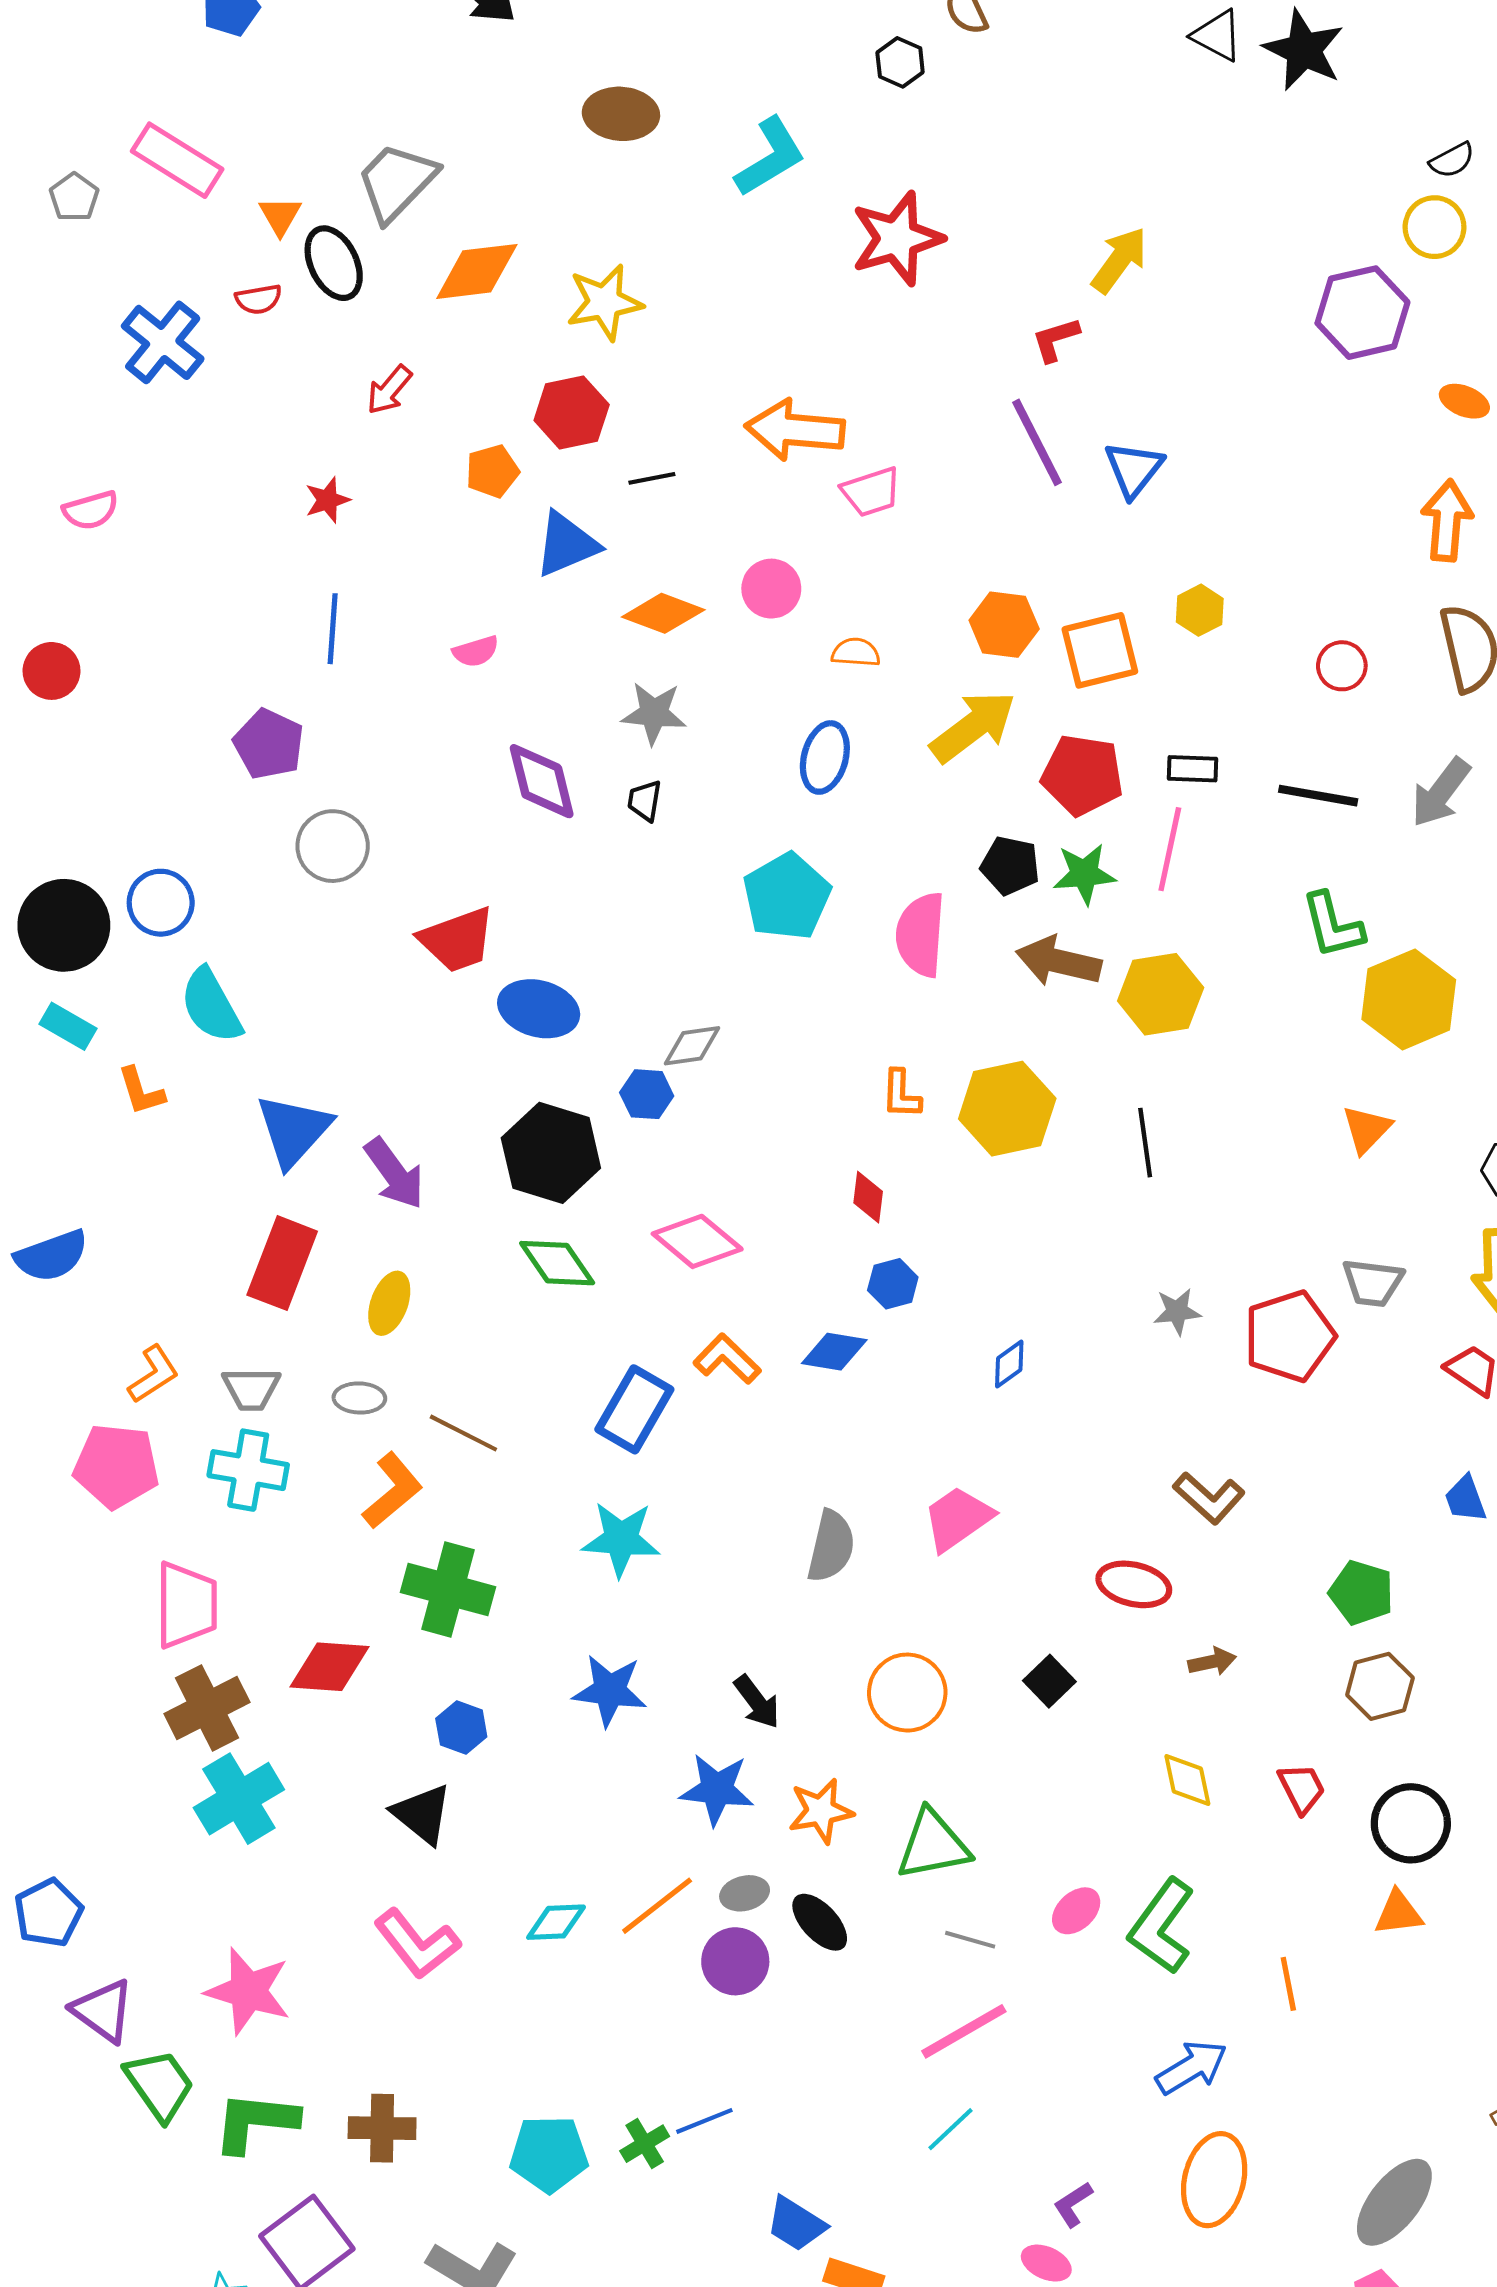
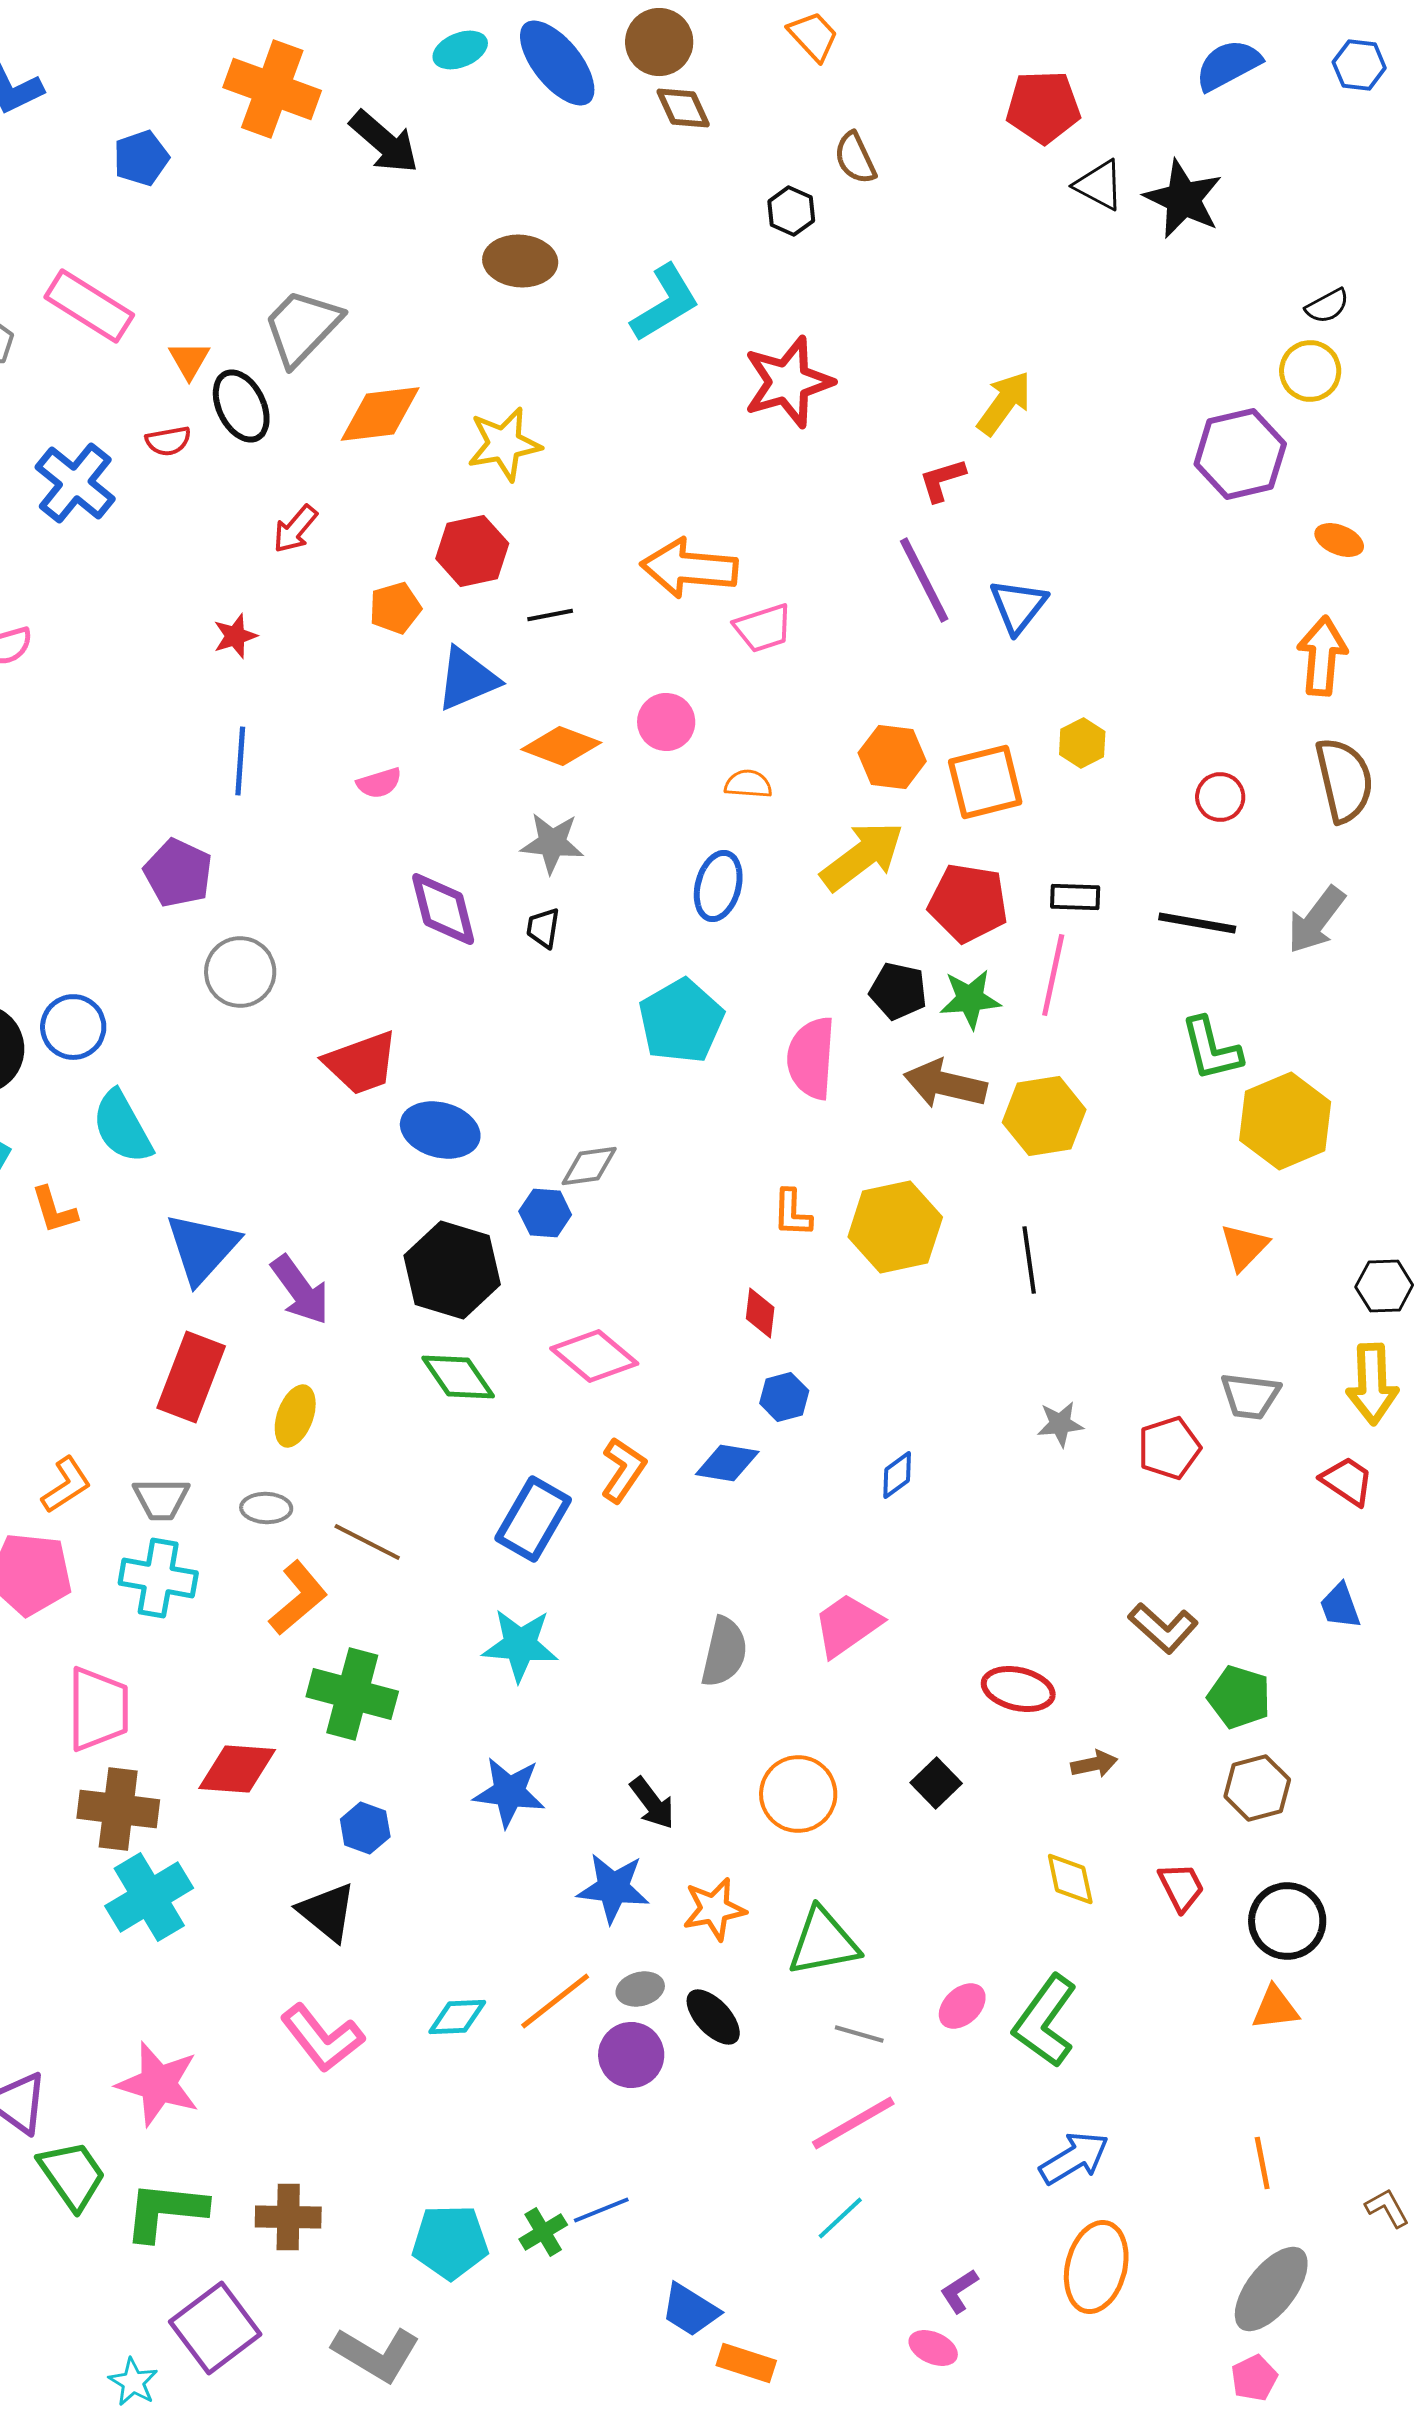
red pentagon: (1289, 1336) -> (1169, 1448), size x0.7
orange L-shape: (727, 1359) -> (623, 1470), turned 80
brown L-shape: (1209, 1498) -> (1163, 1628), moved
brown cross: (207, 1708) -> (118, 1809), turned 34
orange line: (1288, 1984) -> (1262, 2163), moved

